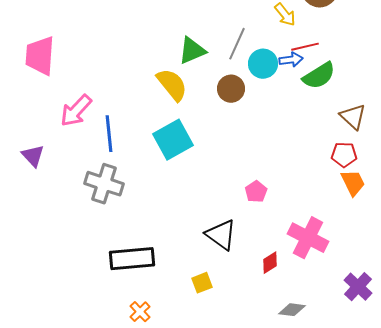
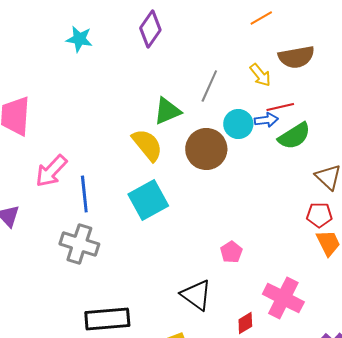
gray line: (237, 44) -> (209, 86), moved
brown circle: (231, 89) -> (206, 149), size x1.5

